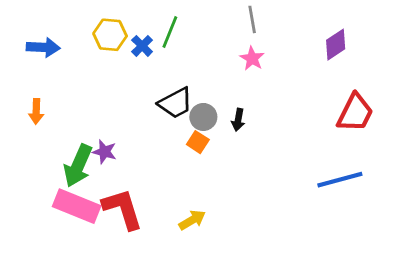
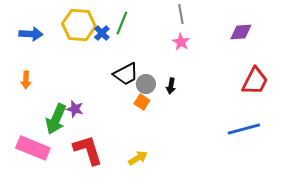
yellow hexagon: (110, 35) -> (79, 25), size x1.4
purple diamond: (336, 45) -> (241, 32), turned 30
pink rectangle: (77, 206) -> (33, 148), moved

